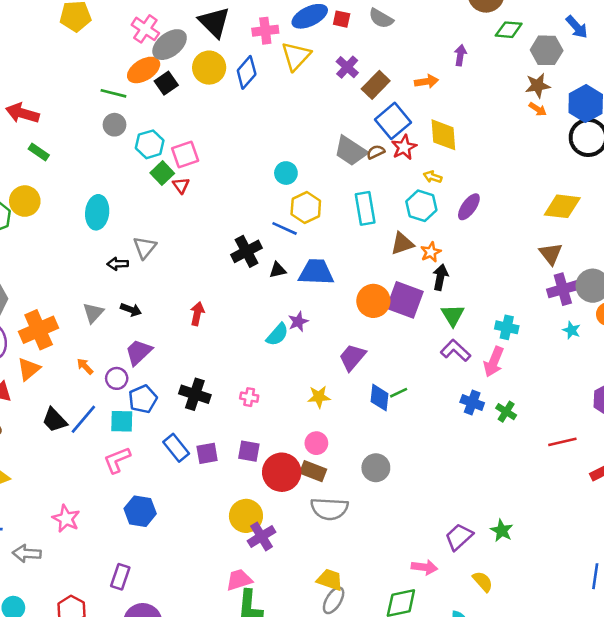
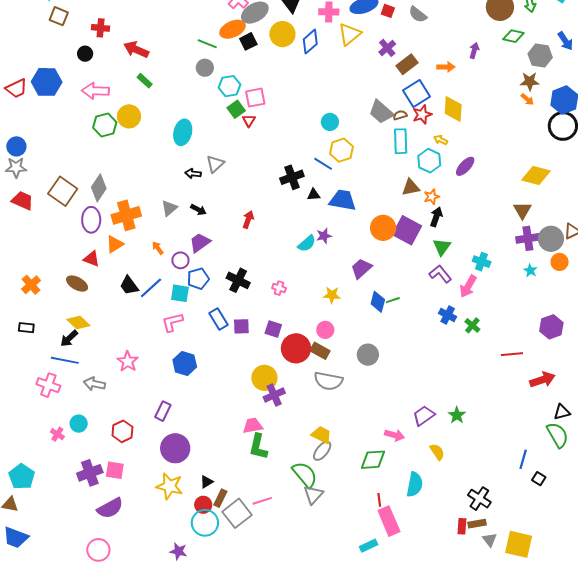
cyan rectangle: (365, 208) -> (401, 141), moved

